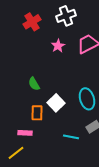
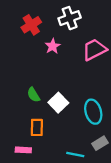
pink star: (58, 46) -> (53, 46), moved
white square: (56, 103) -> (58, 103), moved

